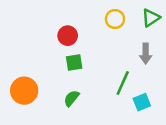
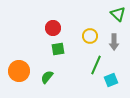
green triangle: (151, 18) -> (118, 14), turned -42
yellow circle: (115, 19) -> (90, 36), moved
green semicircle: (71, 98) -> (47, 77), moved

